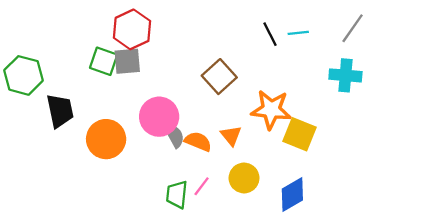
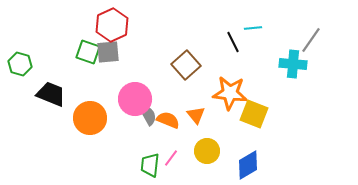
gray line: (353, 28) -> (311, 40), moved
black line: (270, 34) -> (233, 42), moved
green hexagon: (23, 75) -> (20, 64), size x0.7
black trapezoid: (60, 111) -> (51, 94), turned -56

